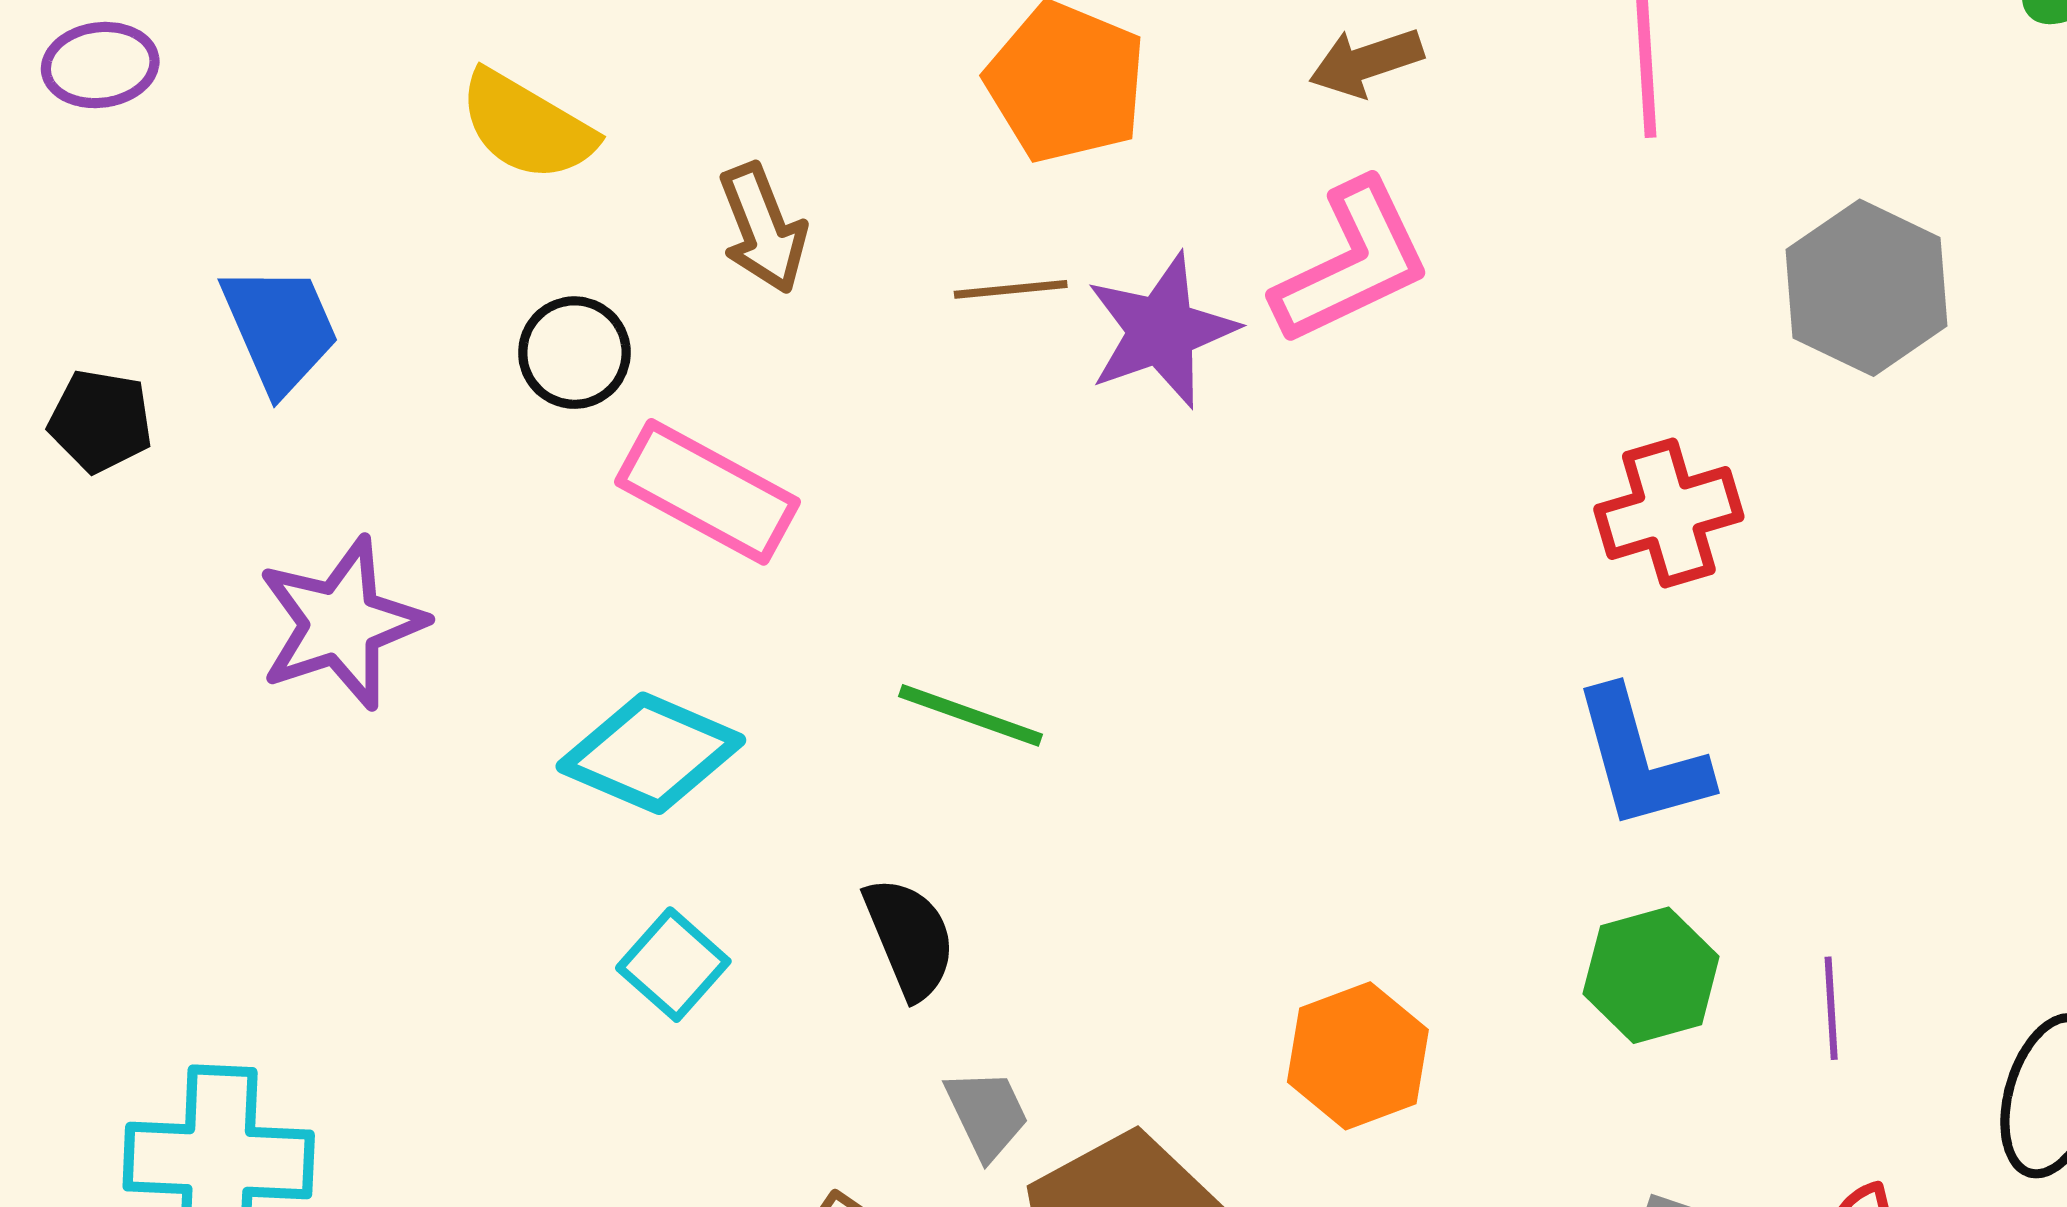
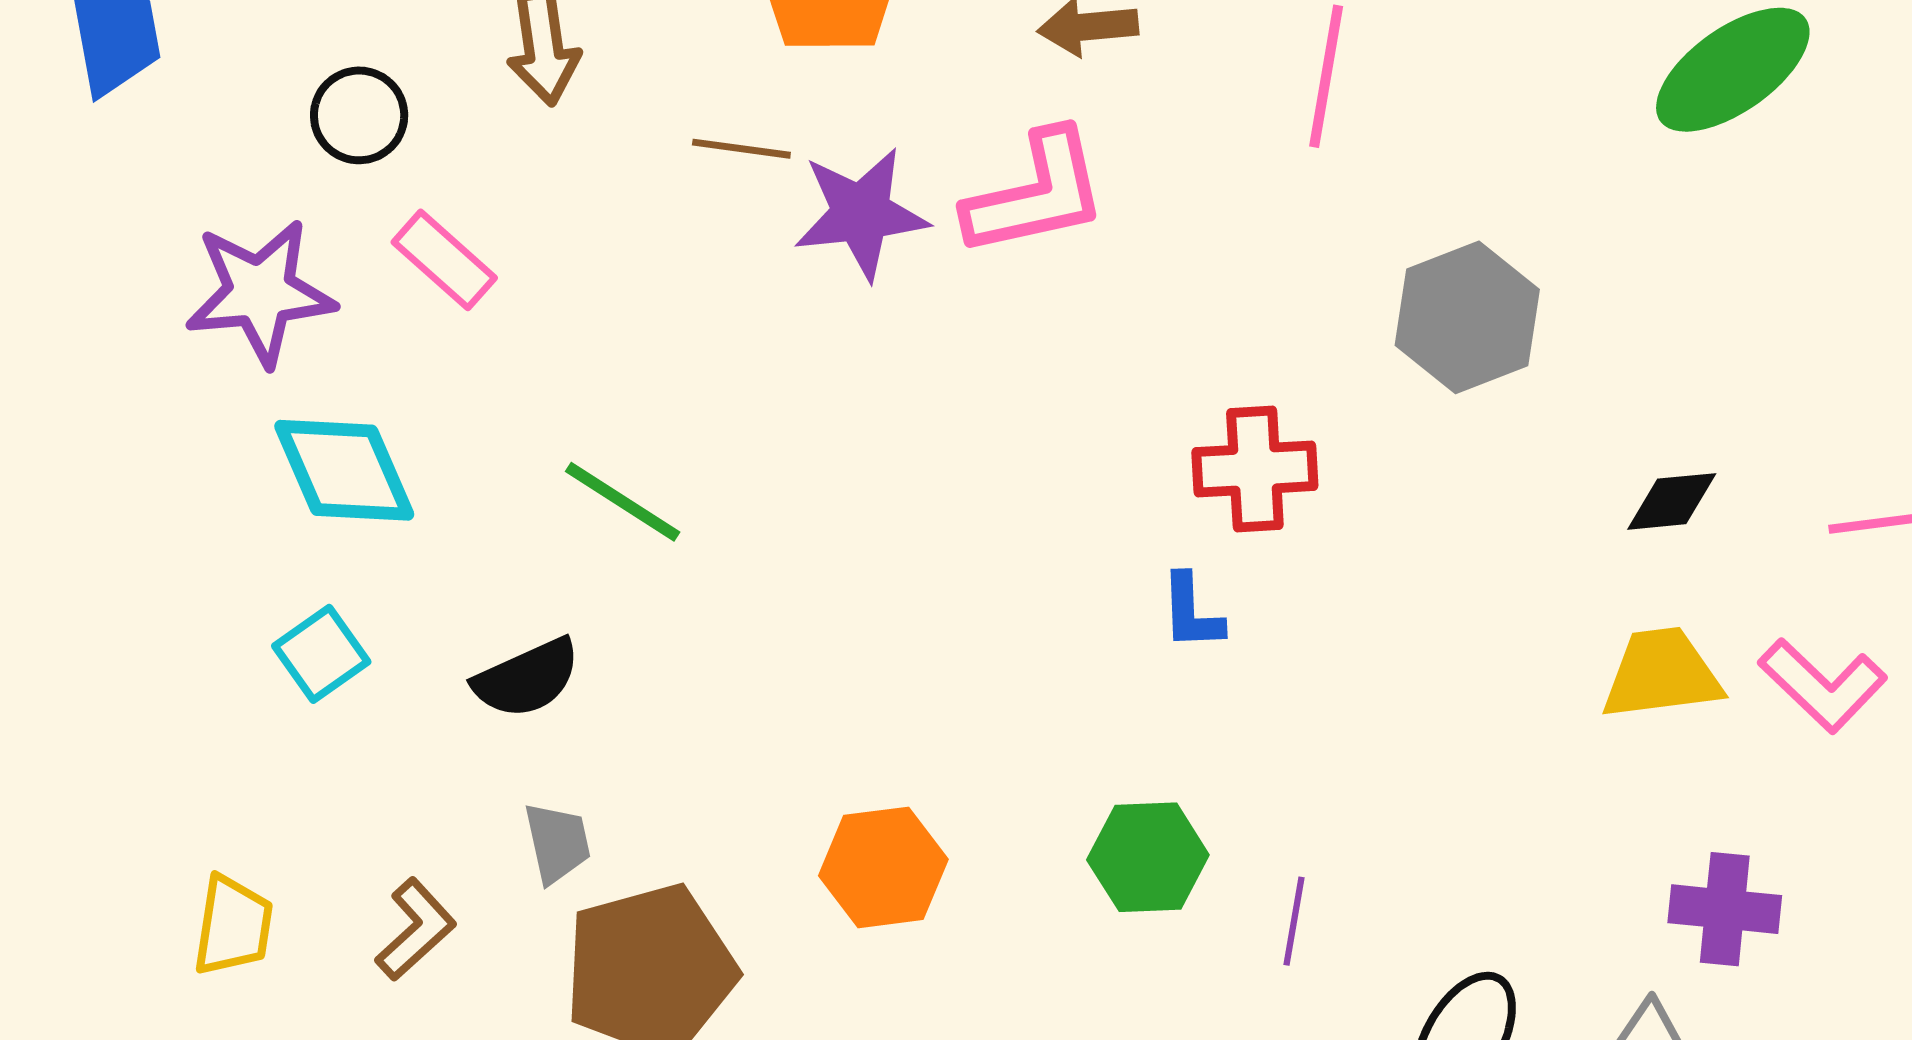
pink rectangle: (708, 492) -> (444, 260), size x0.7
purple star: (341, 623) -> (260, 293), moved
cyan diamond: (651, 753) -> (344, 470), turned 30
blue L-shape: (1641, 759) -> (1192, 612), moved, size x0.6
black semicircle: (910, 938) -> (527, 678), turned 75

